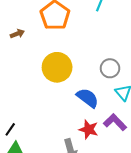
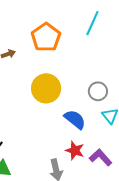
purple L-shape: (115, 122) -> (101, 157), moved

